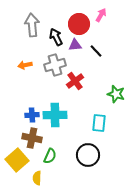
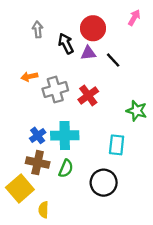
pink arrow: (101, 15) -> (134, 18), moved
gray arrow: (32, 25) -> (38, 29), size x0.6
gray cross: (55, 65) -> (55, 90), moved
blue cross: (32, 115) -> (38, 135), turned -32
green semicircle: (50, 156) -> (66, 168), moved

